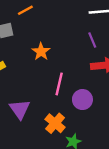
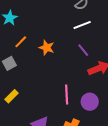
orange star: (41, 52) -> (47, 48), moved

